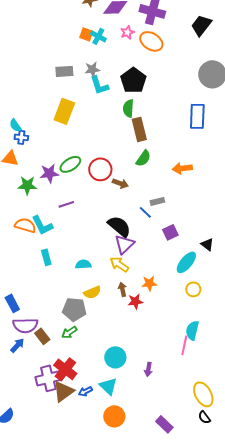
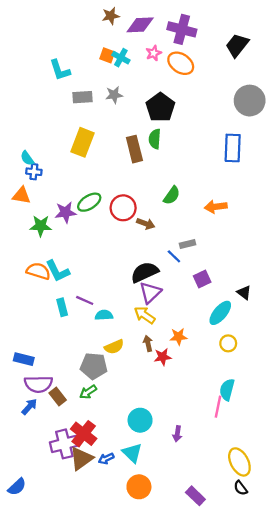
cyan L-shape: (99, 85) -> (60, 70), moved
brown rectangle: (139, 129) -> (134, 149), moved
purple line: (66, 204) -> (85, 300), moved, turned 42
black semicircle: (119, 226) -> (145, 272), turned -65
blue rectangle: (12, 303) -> (24, 359), turned -48

